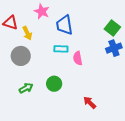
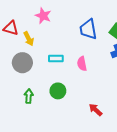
blue trapezoid: (64, 25) -> (88, 29), moved
cyan rectangle: (61, 49) -> (56, 59), moved
green arrow: (26, 88) -> (29, 96), turned -56

